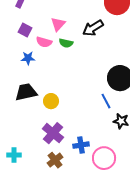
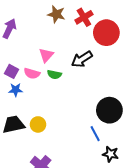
purple square: (25, 30) -> (11, 71), moved
yellow circle: (51, 101) -> (38, 124), moved

